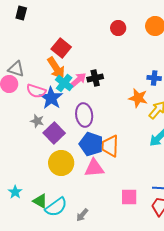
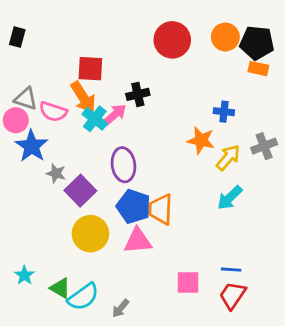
black rectangle: (21, 13) -> (17, 37), moved
red circle: (118, 28) -> (172, 40), size x1.6
red square: (61, 48) -> (90, 69), turned -36
black cross: (95, 78) -> (138, 94), moved
pink semicircle: (36, 91) -> (53, 112), moved
blue star: (51, 98) -> (32, 146), moved

